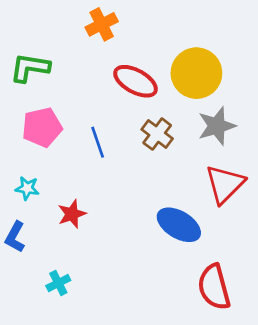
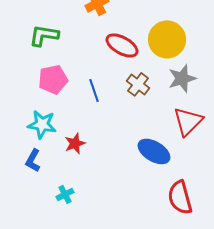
cyan star: (27, 188) -> (42, 124), size x1.6

